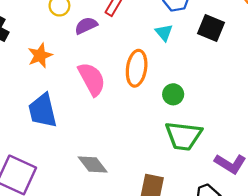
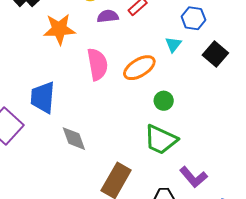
orange star: (40, 56) -> (59, 29), size x1.4
orange ellipse: (137, 68) -> (139, 68), turned 32
blue trapezoid: (43, 111) -> (43, 97), moved

